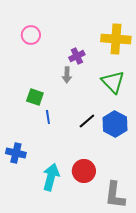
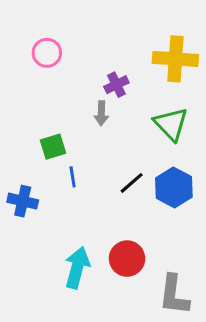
green square: (35, 97) -> (53, 147), turned -36
blue cross: (16, 153) -> (23, 201), moved

